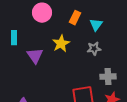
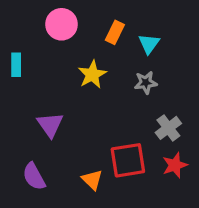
purple triangle: (35, 56) -> (50, 125), moved
gray cross: (108, 77) -> (168, 128), turned -35

